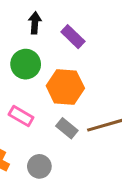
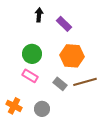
green circle: (26, 64) -> (32, 54), moved
orange hexagon: (65, 87) -> (72, 56), moved

